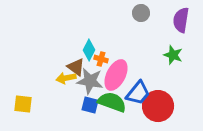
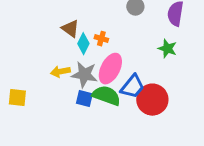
orange cross: (101, 59) -> (101, 39), moved
brown triangle: (76, 67) -> (70, 29), moved

